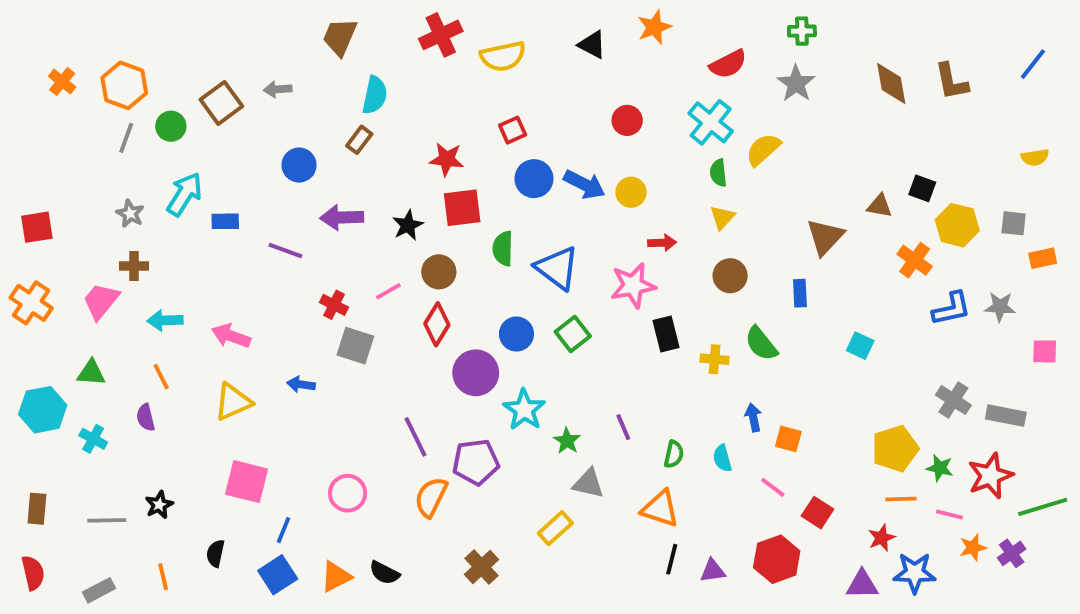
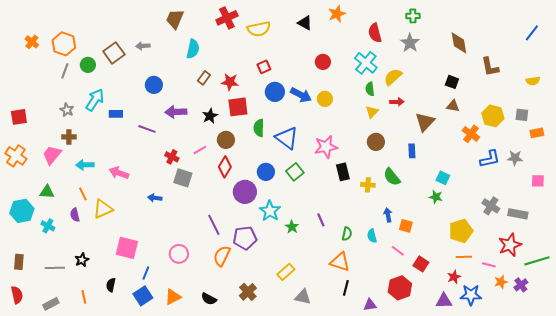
red semicircle: (728, 64) -> (375, 33), turned 102
brown L-shape: (951, 82) -> (490, 67), moved
brown rectangle: (359, 140) -> (204, 78), moved
black square: (922, 188) -> (452, 82), moved
red arrow: (662, 243) -> (397, 102), moved
yellow triangle: (233, 402) -> (103, 209), moved
green star: (940, 468) -> (436, 197), moved
gray triangle: (588, 483) -> (303, 297), moved
purple triangle: (713, 571) -> (370, 305), moved
black semicircle: (384, 573) -> (209, 299), moved

